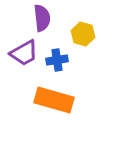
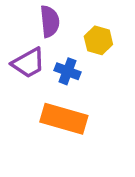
blue cross: (57, 60) -> (68, 71), turned 30

